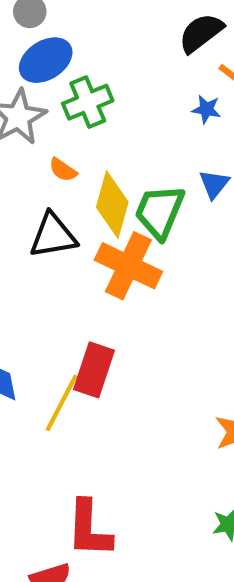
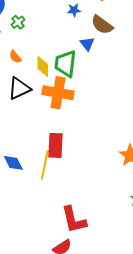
green cross: (88, 102) -> (18, 22), size x0.6
orange semicircle: (63, 170) -> (15, 57), turned 32
yellow diamond: (112, 205) -> (43, 66), size x0.7

